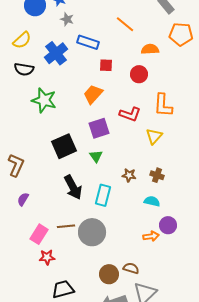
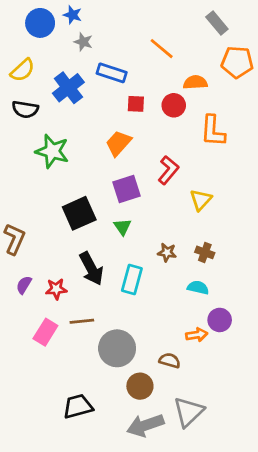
red circle: (139, 74) -> (174, 105), moved
orange L-shape: (163, 105) -> (213, 131), moved
red L-shape: (130, 114) -> (168, 170), turned -70
gray circle: (92, 232) -> (117, 348), moved
red star: (47, 257) -> (56, 289), moved
brown semicircle: (131, 268) -> (170, 360), moved

